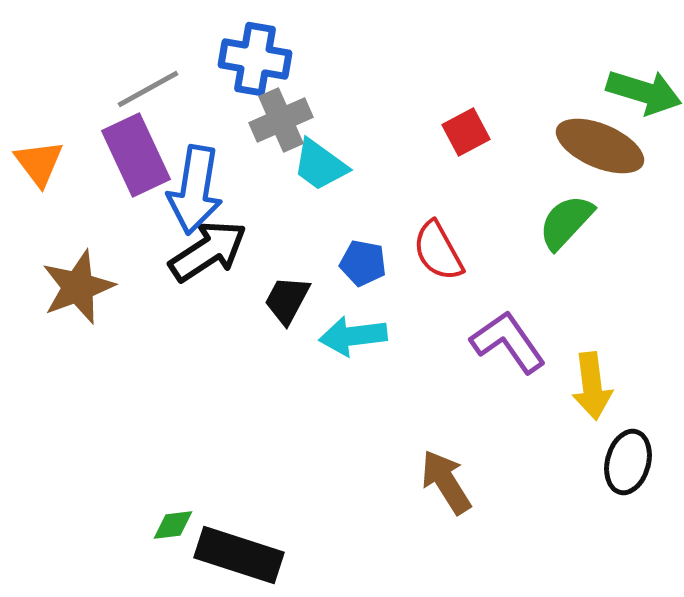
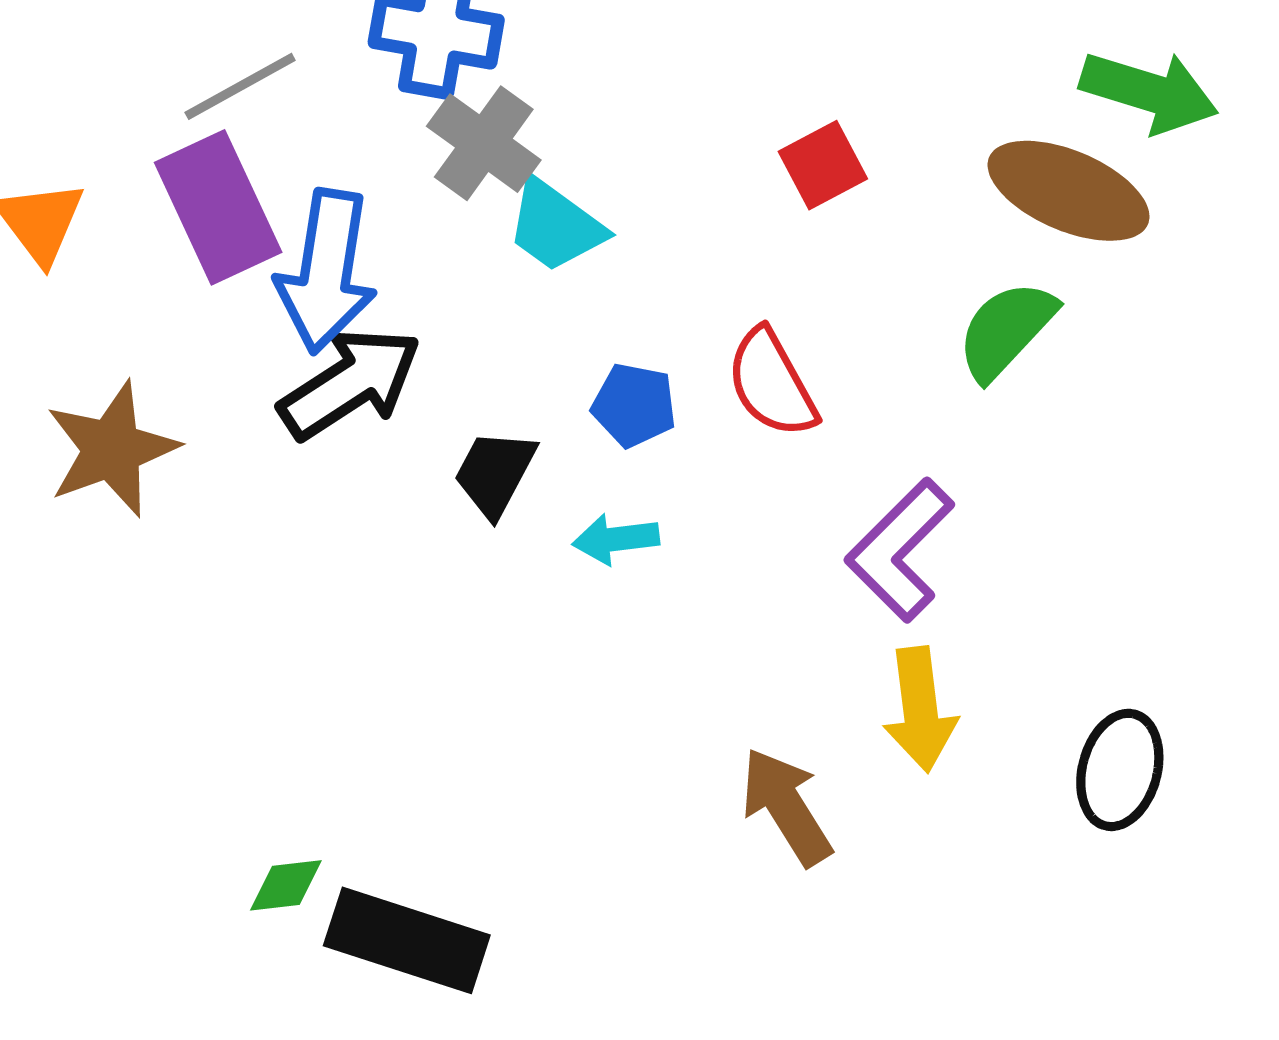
gray cross: (281, 120) -> (484, 143), turned -30
cyan arrow: (353, 336) -> (616, 539), size x0.7
purple L-shape: (508, 342) -> (900, 550), turned -100
yellow arrow: (592, 386) -> (920, 709), moved

